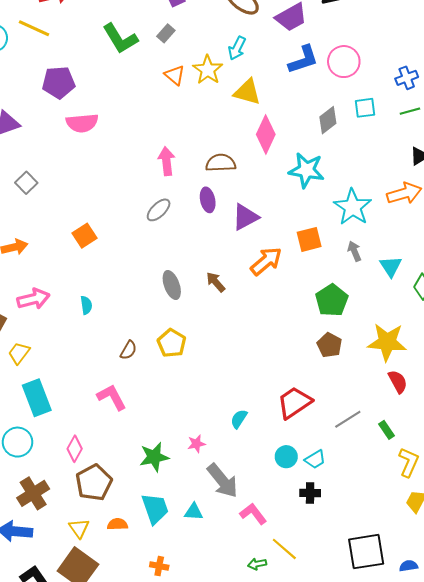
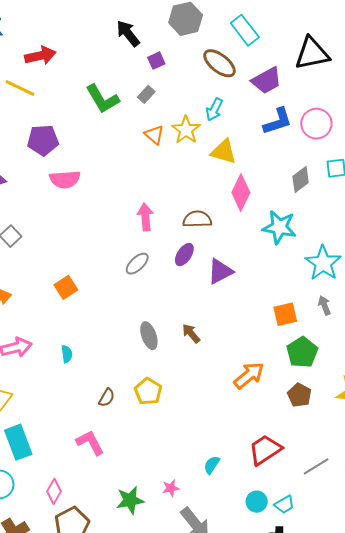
purple ellipse: (208, 200) -> (184, 255), turned 45
orange square: (309, 239) -> (285, 314), moved
orange arrow: (266, 261) -> (249, 375), moved

